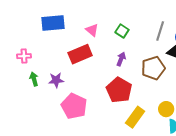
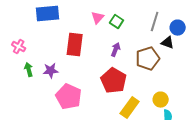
pink triangle: (92, 30) -> (98, 18), moved, turned 32
red rectangle: (80, 54) -> (75, 45), turned -60
pink cross: (24, 56) -> (19, 47), turned 32

